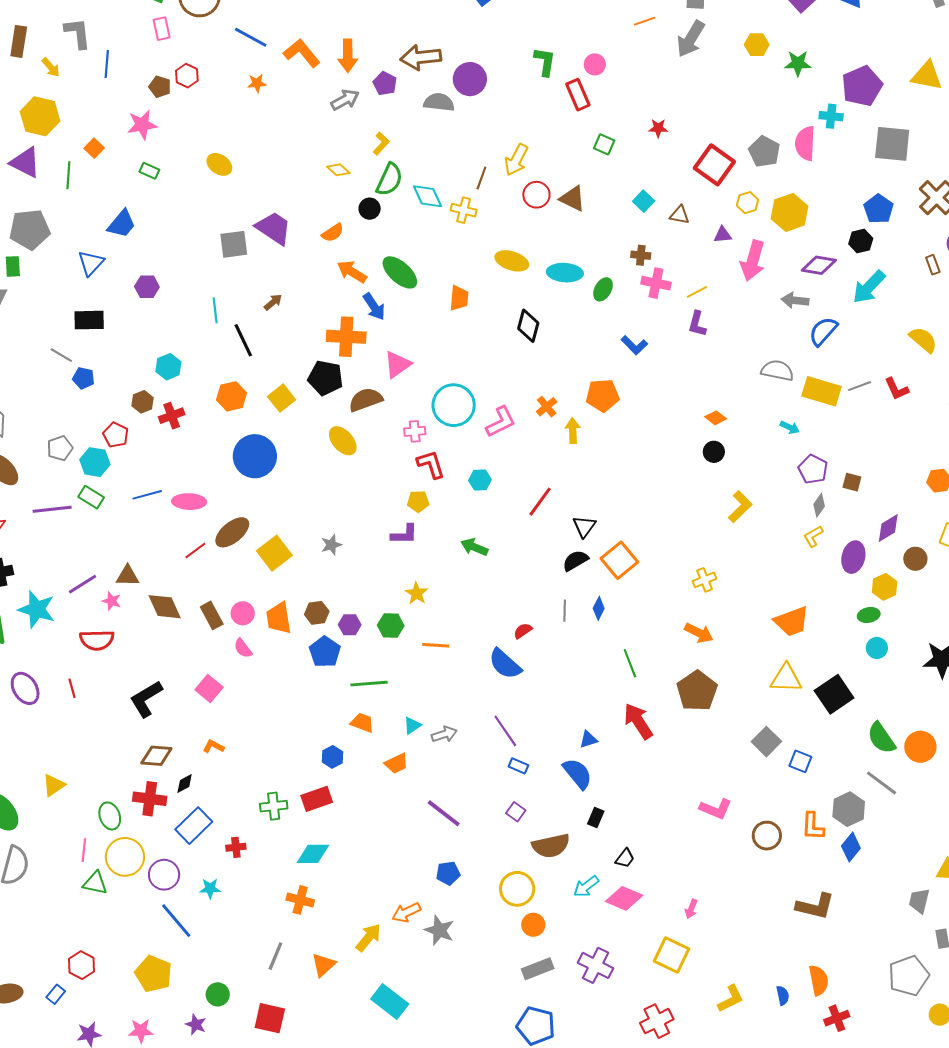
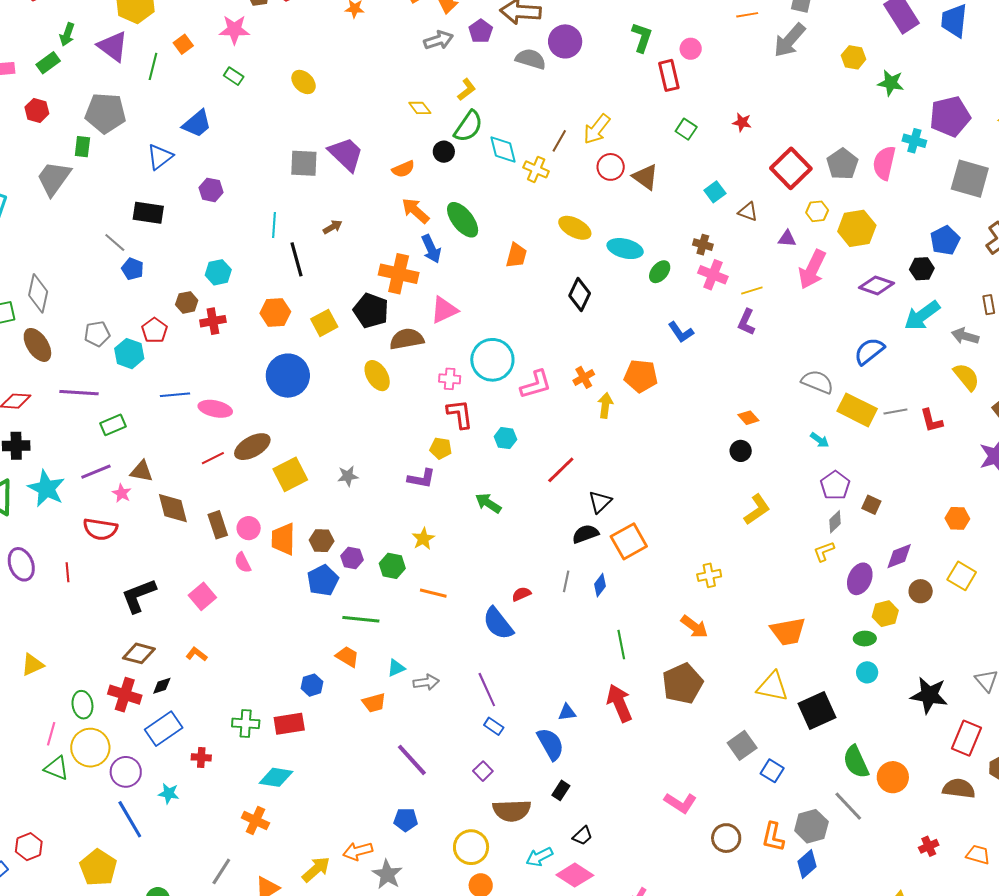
gray arrow: (795, 300) -> (965, 336), moved
green rectangle: (91, 497) -> (113, 425), moved, turned -65

